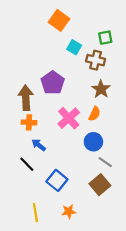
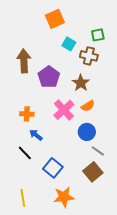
orange square: (59, 20) -> (55, 19), turned 30
brown star: (101, 89) -> (81, 83), moved
brown arrow: (26, 98) -> (24, 61), moved
orange semicircle: (94, 114) -> (88, 106), turned 32
orange star: (69, 212) -> (64, 197), size x1.5
yellow line: (35, 213) -> (23, 198), moved

